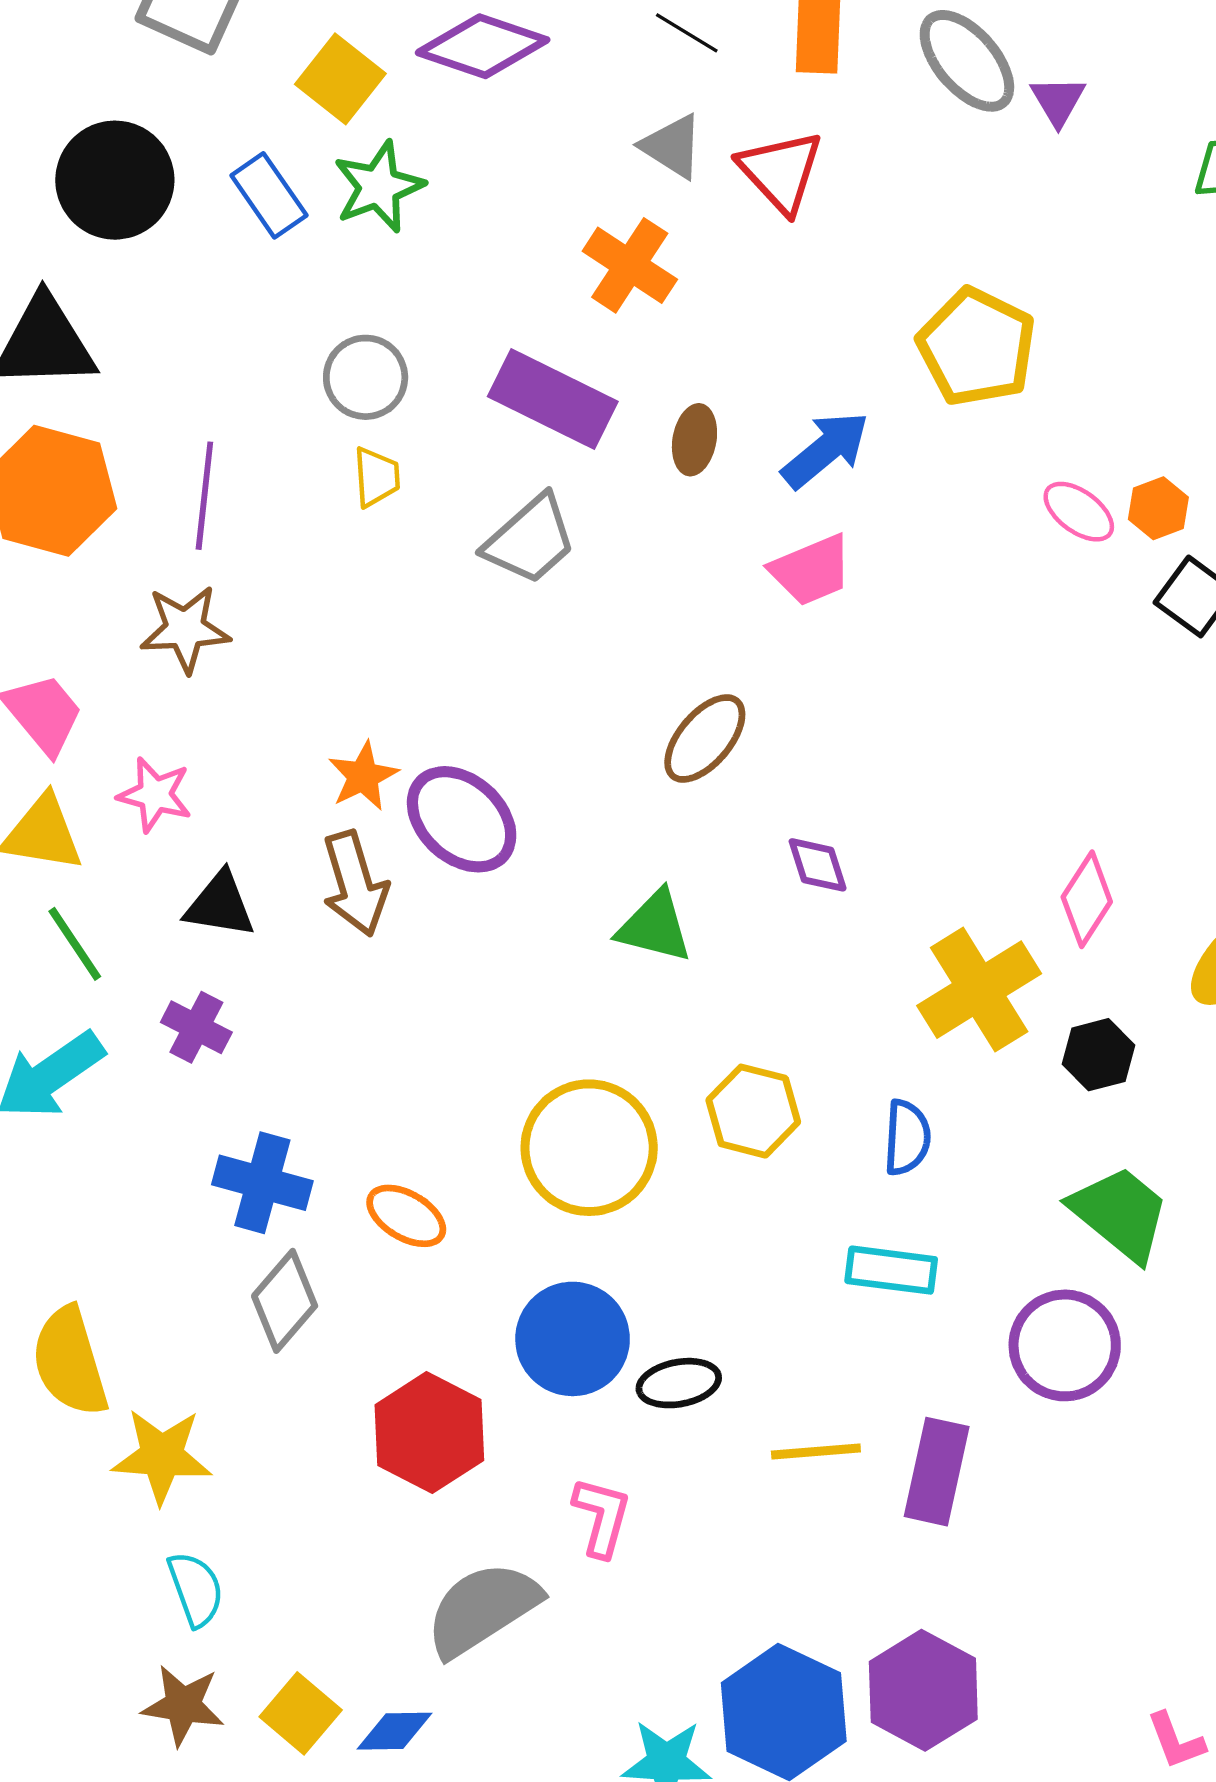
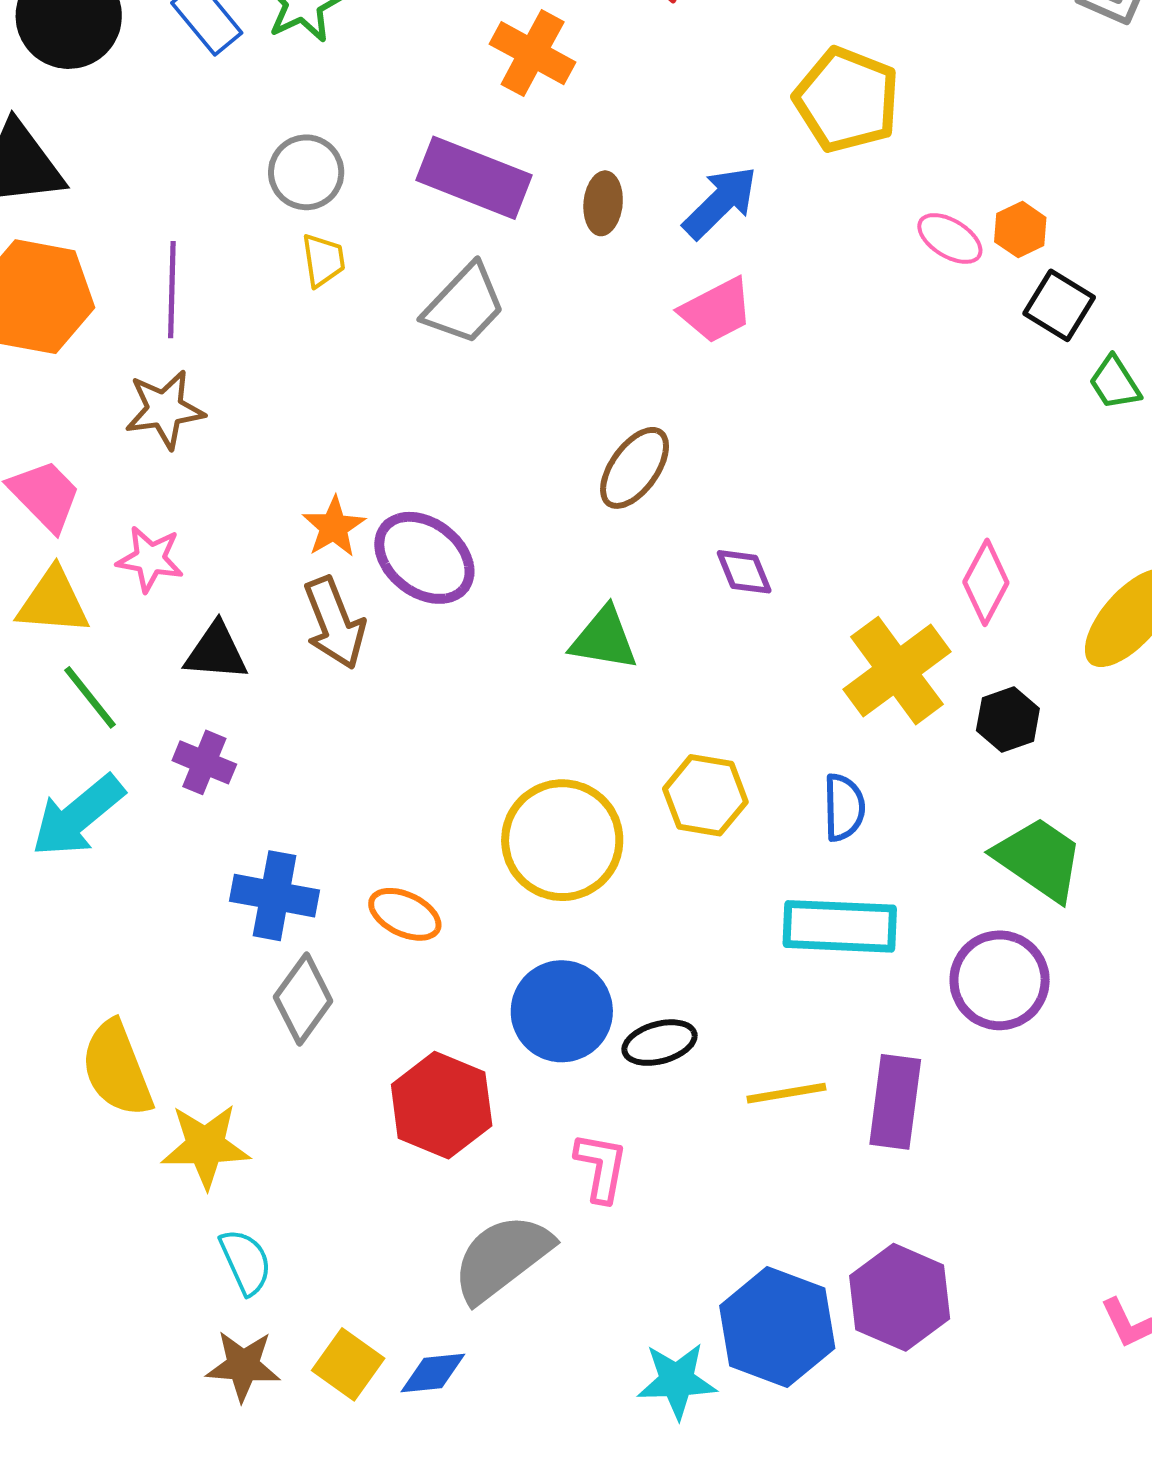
cyan rectangle: (891, 1270) -> (840, 926), size x1.4

